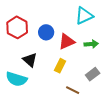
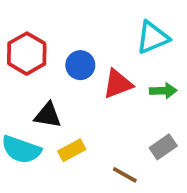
black triangle: (30, 60) -> (48, 115), turned -35
yellow rectangle: (60, 66) -> (72, 150), moved, turned 32

